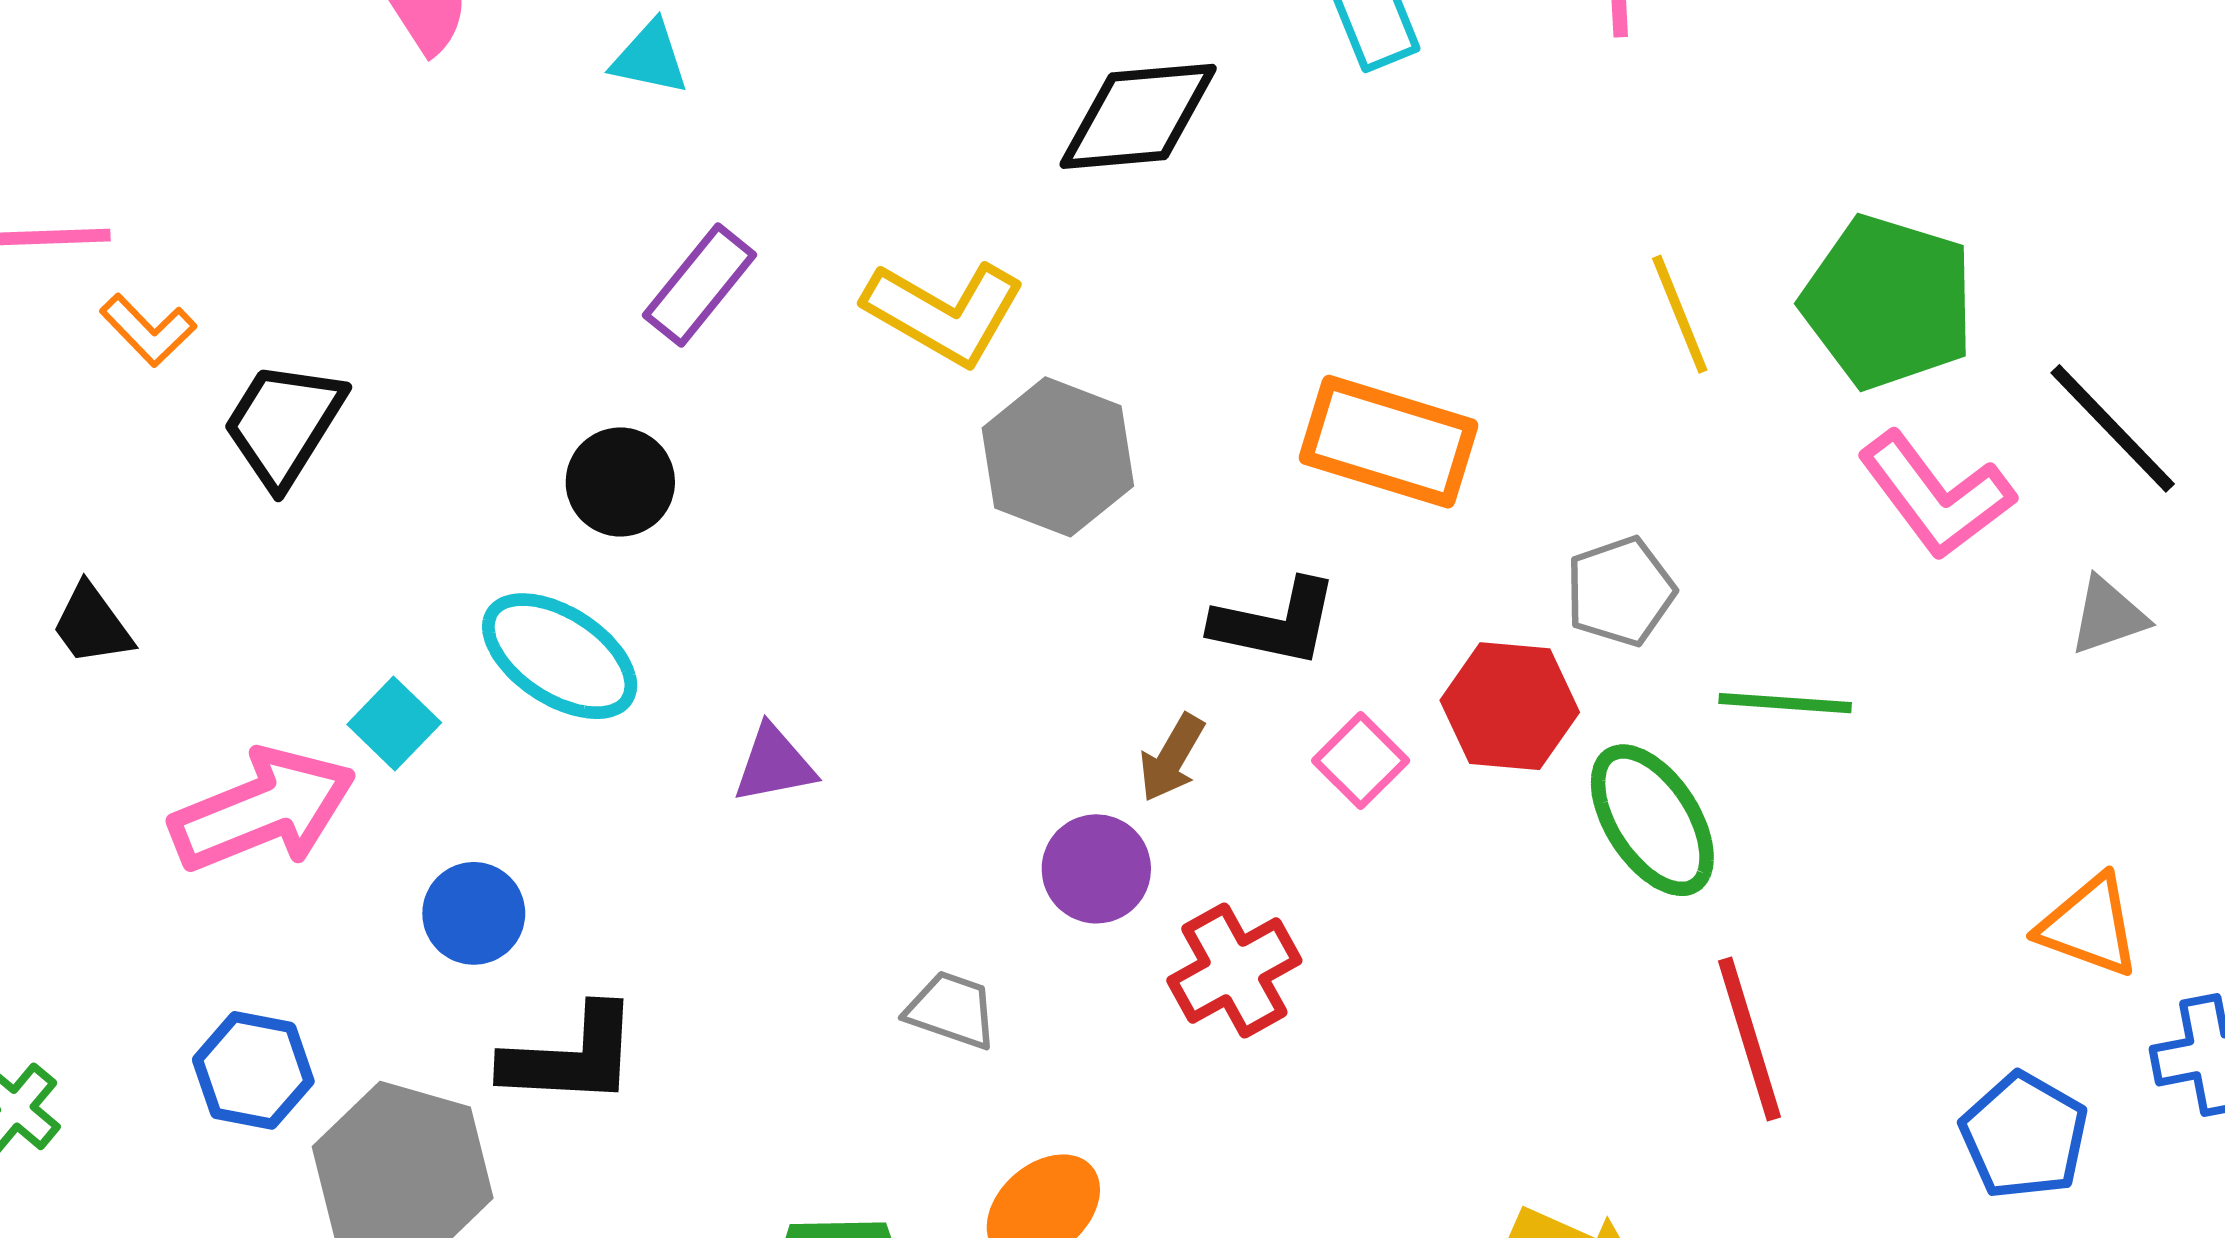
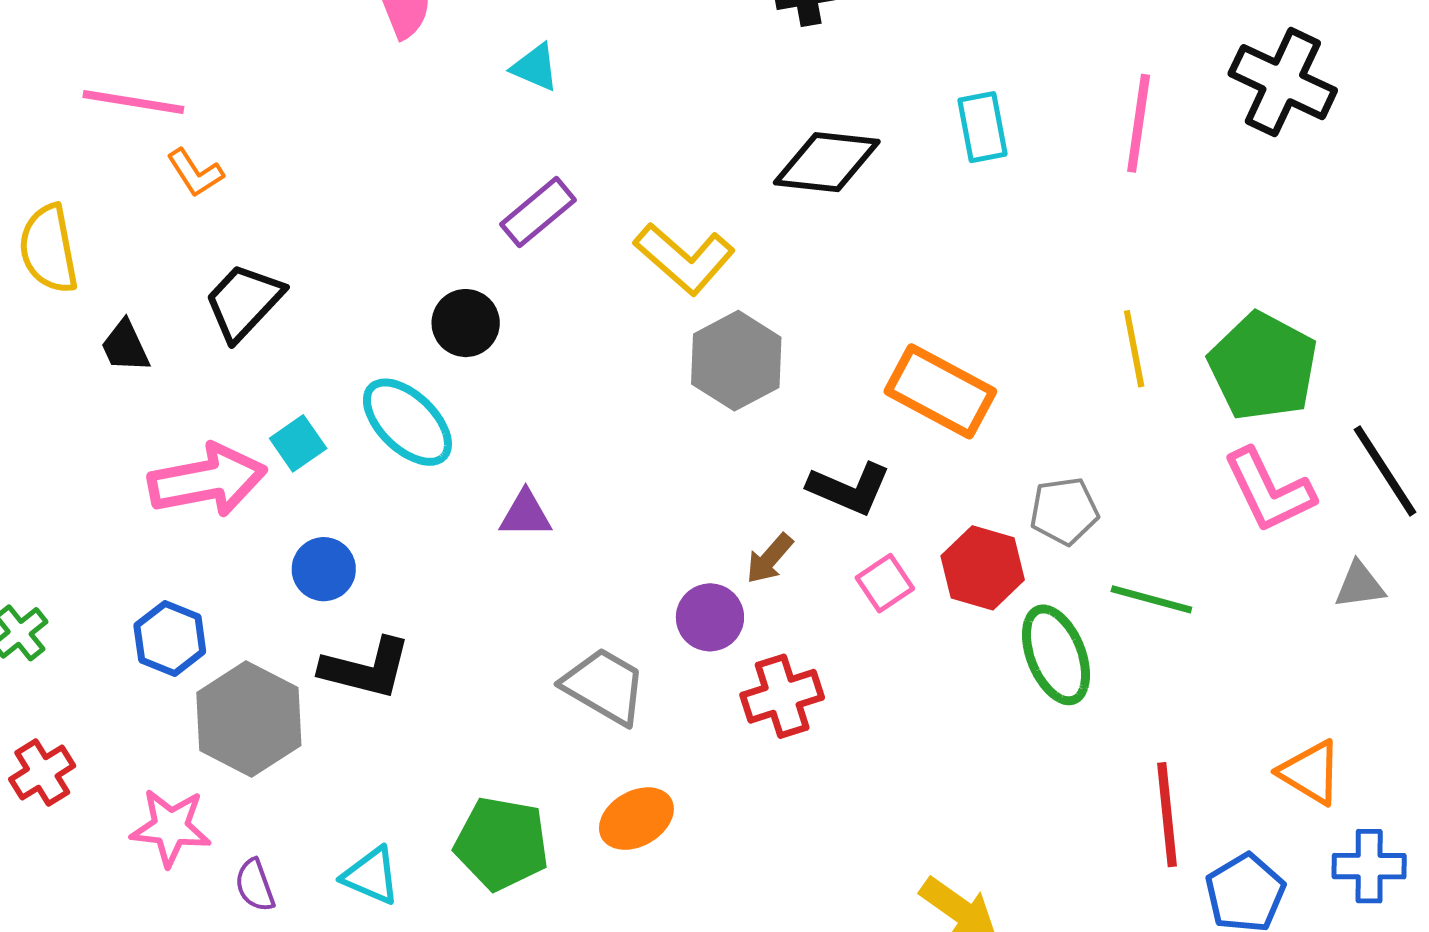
black trapezoid: (284, 424) -> (244, 302), moved
gray trapezoid: (952, 1010) -> (604, 686), size x1.5
red line: (1750, 1039) -> (1167, 815), moved

